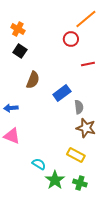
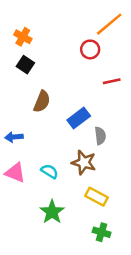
brown star: (86, 128) -> (84, 162), moved
cyan semicircle: (39, 164) -> (50, 171), moved
green star: (55, 180) -> (52, 212), moved

